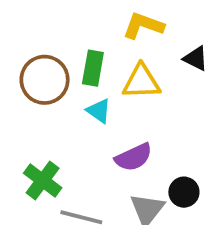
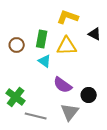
brown circle: (45, 80) -> (17, 45), size x0.6
purple semicircle: (134, 157) -> (63, 85), turned 60
black circle: (184, 192) -> (89, 95), moved

